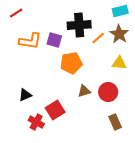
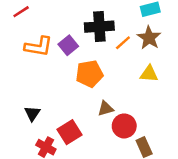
purple square: (54, 40) -> (68, 45), turned 35
red circle: (108, 92) -> (124, 126), moved
black triangle: (25, 95) -> (32, 114), turned -32

